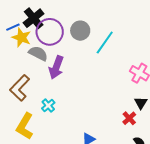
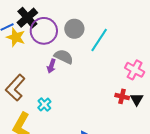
gray semicircle: (38, 53) -> (64, 57), moved
purple arrow: (56, 67) -> (51, 66), size x0.6
red cross: (129, 118) -> (122, 96), moved, turned -32

